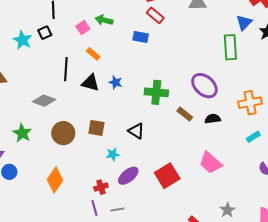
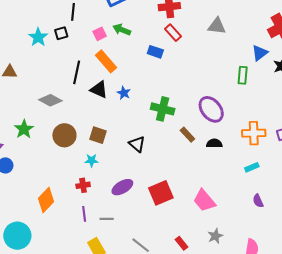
green rectangle: (230, 47) -> (243, 75), size x0.7
orange rectangle: (93, 54) -> (106, 61), size x1.6
cyan star: (113, 154) -> (92, 160), moved
pink trapezoid: (211, 163) -> (204, 201), moved
orange diamond: (55, 180) -> (46, 200), moved
red cross: (101, 187) -> (83, 185), moved

